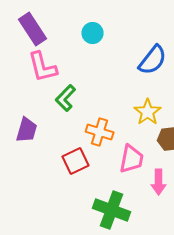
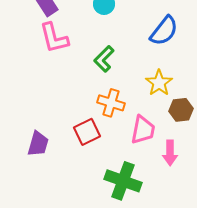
green L-shape: (66, 98) -> (104, 59), moved
purple trapezoid: (27, 130) -> (38, 144), moved

